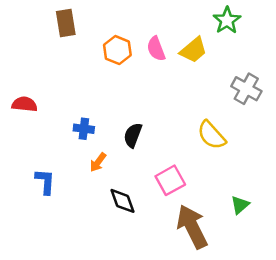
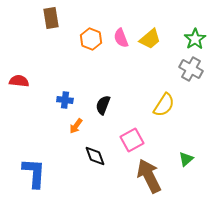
green star: (227, 20) -> (195, 39), moved
yellow semicircle: (211, 135) -> (164, 105), turned -105
blue L-shape: (45, 182) -> (34, 173), moved, size x1.5

